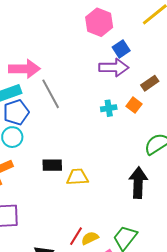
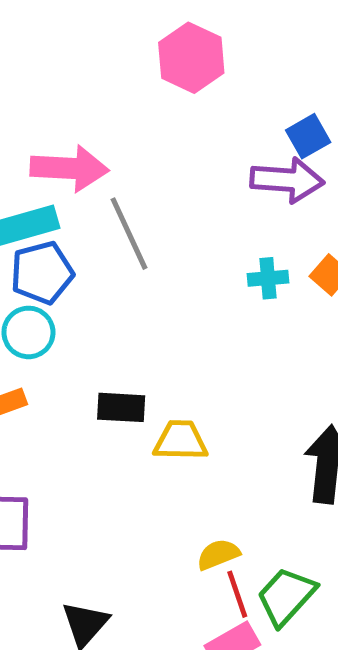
pink hexagon: (99, 22) -> (191, 58), moved
red line: (76, 236) -> (237, 594), moved, turned -54
yellow semicircle: (90, 238) -> (218, 554), moved

